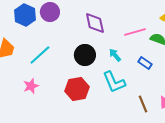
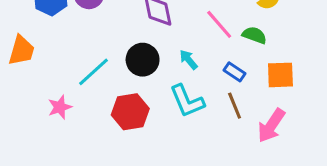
pink line: (135, 32) -> (219, 24), turned 65
cyan line: (40, 55) -> (94, 72), moved
brown line: (143, 104) -> (235, 106), moved

